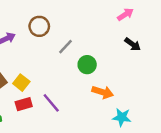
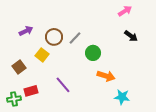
brown circle: (39, 26) -> (54, 37), moved
yellow square: (21, 83) -> (42, 55), moved
red rectangle: (24, 104) -> (31, 91), moved

